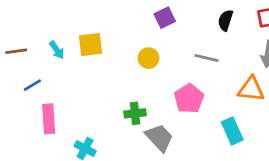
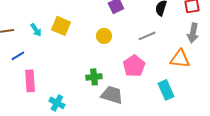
yellow square: (90, 45) -> (61, 26), turned 30
gray line: (207, 58) -> (147, 36), turned -36
gray trapezoid: (159, 138) -> (112, 95), turned -30

